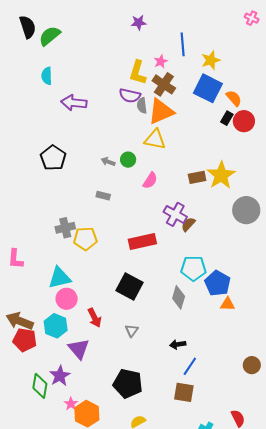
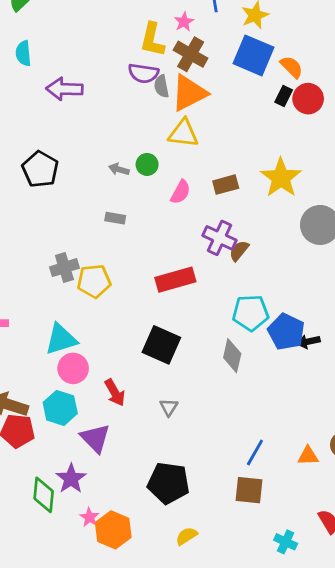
brown rectangle: (197, 177) -> (226, 185), moved
orange triangle: (228, 304) -> (308, 456), moved
black arrow: (178, 344) -> (308, 342), moved

